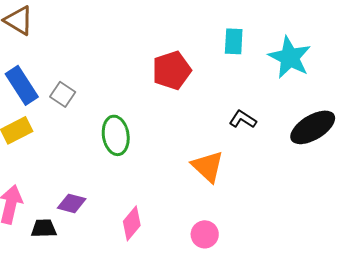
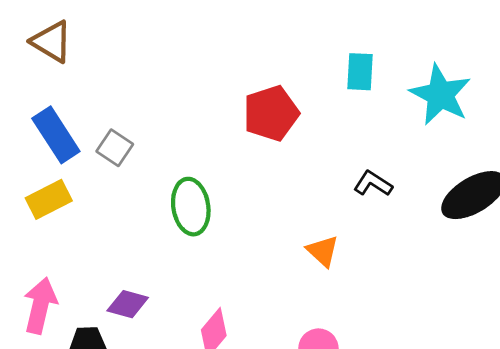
orange triangle: (208, 166) -> (323, 251), size x0.7

